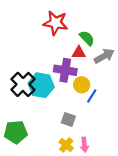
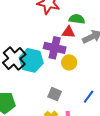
green semicircle: (87, 38) -> (77, 19), turned -42
blue line: (92, 96) -> (89, 97), moved

